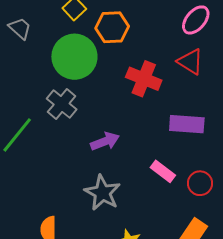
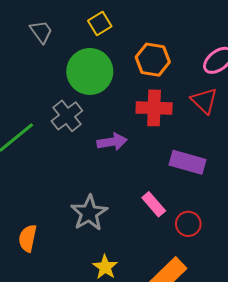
orange hexagon: (112, 27) -> (153, 60), moved
red cross: (144, 79) -> (154, 108), turned -32
purple arrow: (105, 141) -> (112, 142), moved

